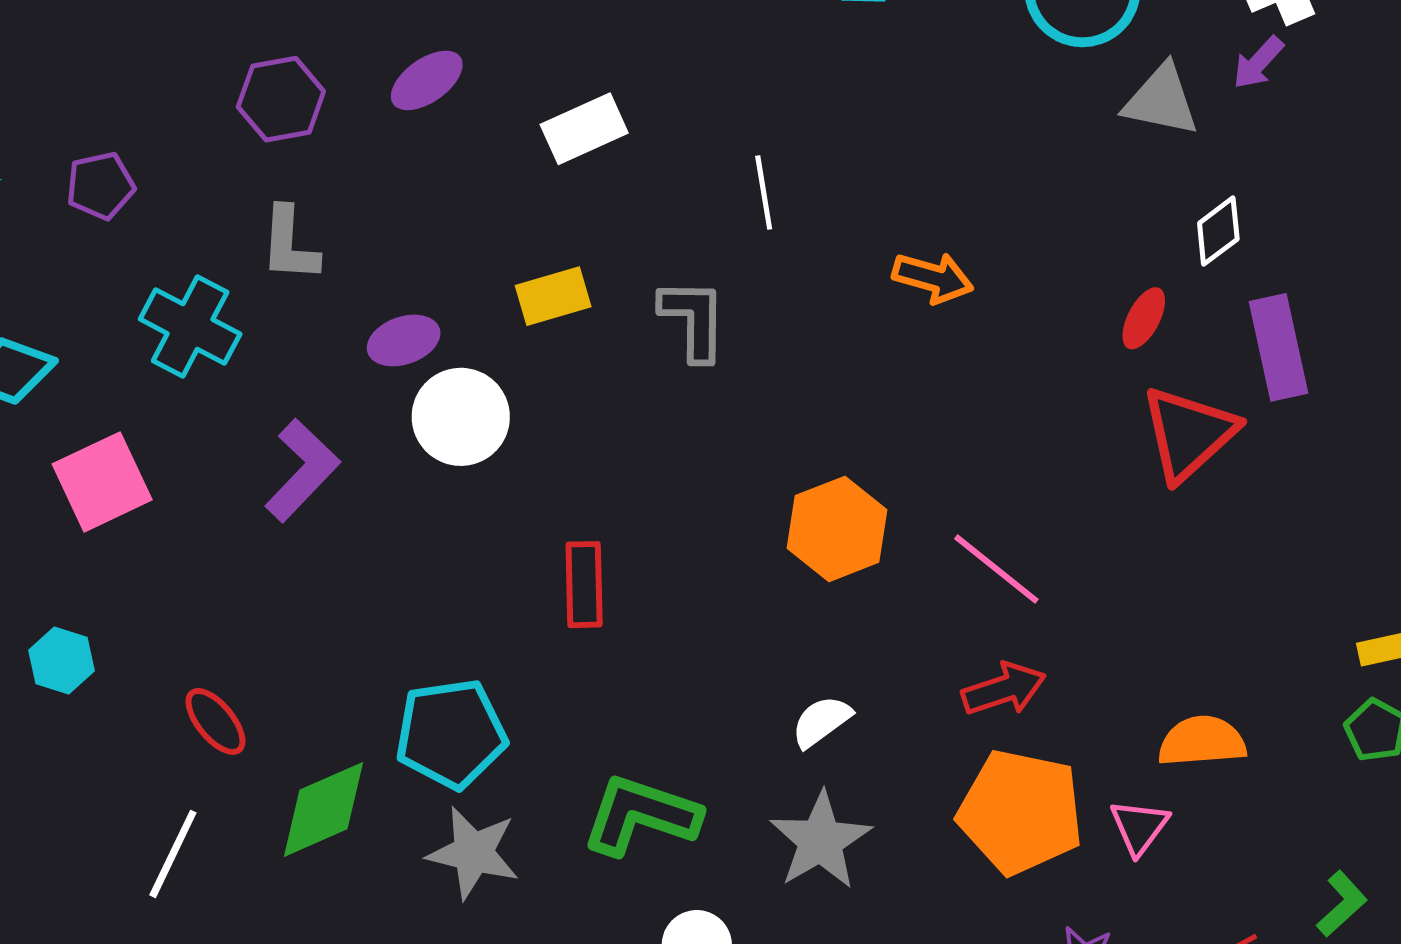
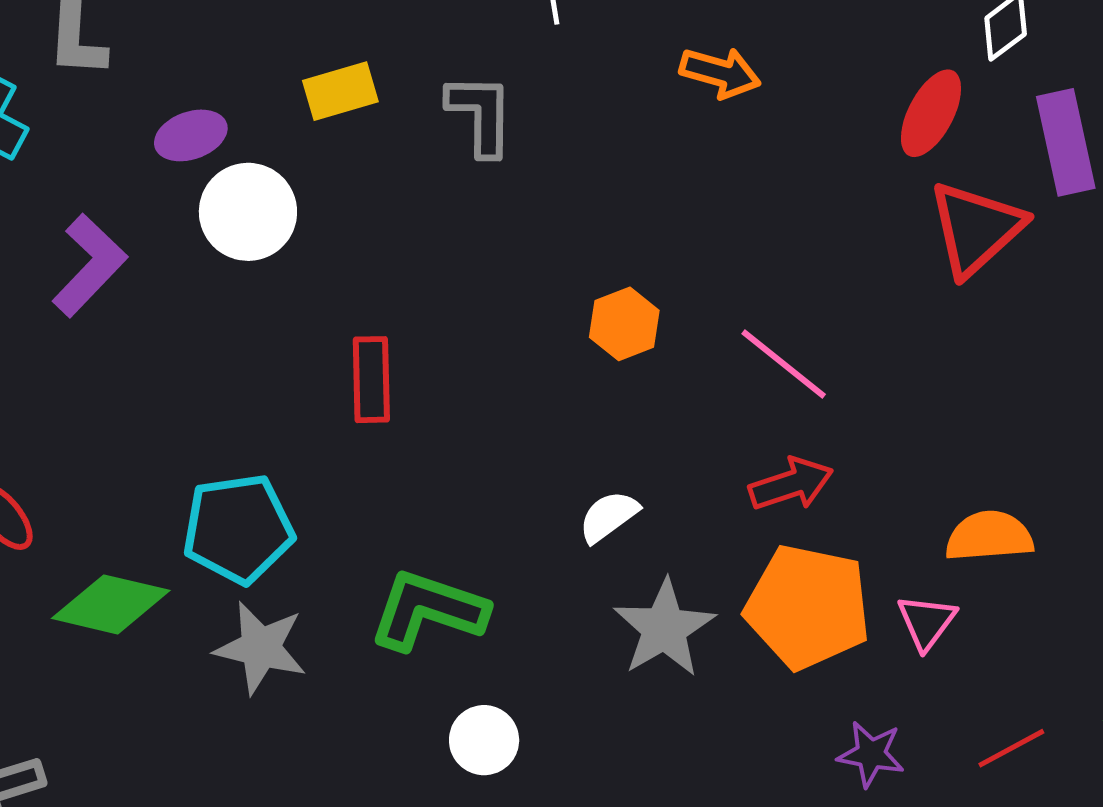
red ellipse: (1144, 318) -> (931, 113), size x1.4
orange hexagon: (837, 529) -> (624, 324), size x0.7
green diamond: (324, 809) -> (111, 604), turned 37
gray star: (821, 841) -> (664, 628), moved

